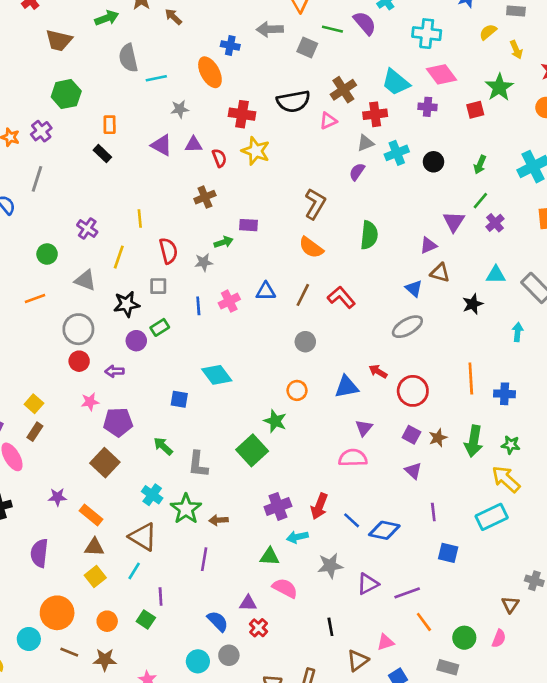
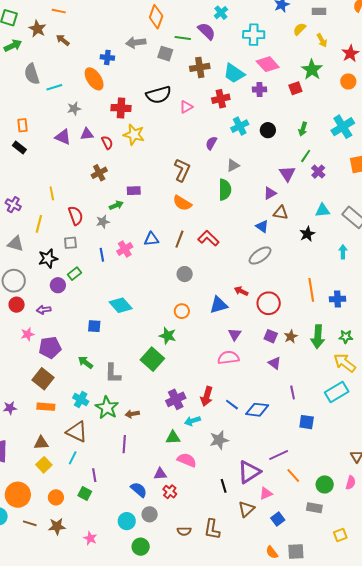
brown cross: (343, 90) -> (200, 67), moved, turned 30
gray triangle: (365, 143) -> (233, 165), moved
orange rectangle: (91, 515) -> (46, 407), moved, turned -30
purple triangle: (368, 584) -> (249, 472), moved, size x1.4

